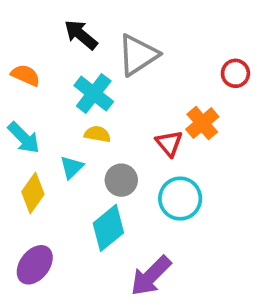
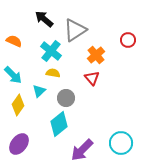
orange cross: (202, 123) -> (96, 55), moved
cyan circle: (180, 199) -> (121, 143), moved

